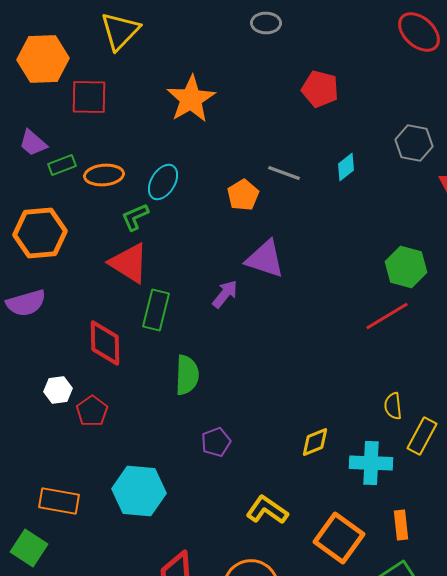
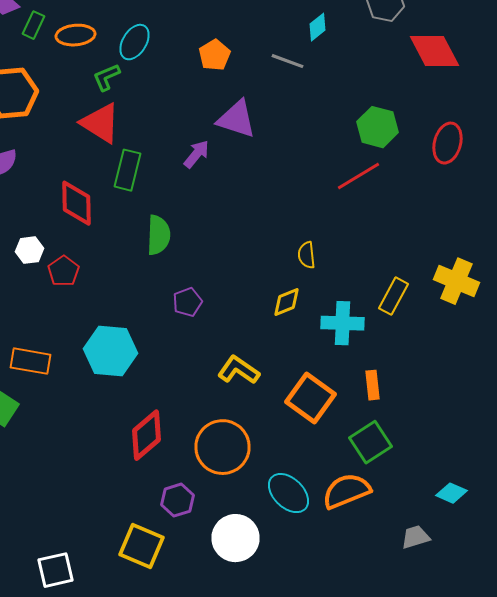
green rectangle: (62, 165) -> (34, 25), turned -44
gray line: (284, 173) -> (288, 61), moved
yellow semicircle: (393, 406) -> (306, 255), moved

